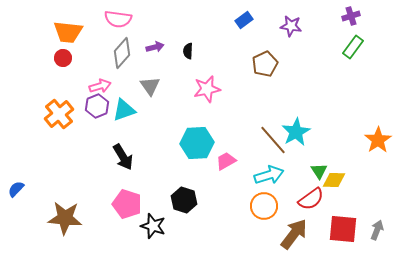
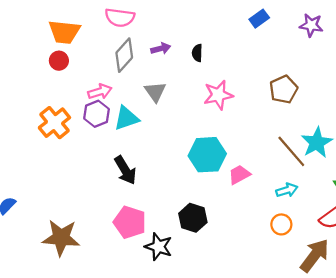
brown pentagon: (265, 64) -> (284, 89), moved
cyan arrow: (269, 175) -> (287, 190), size x0.7
orange circle: (264, 206) -> (281, 224), size x0.7

